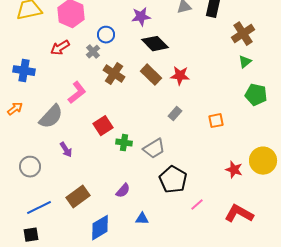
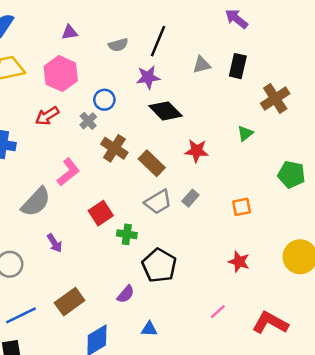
green triangle: (245, 62) -> (245, 133), moved
brown rectangle: (151, 75) -> (152, 163), moved
gray trapezoid: (154, 149) -> (158, 202), moved
red star: (234, 170) -> (239, 262), moved
black pentagon: (173, 180) -> (159, 265), moved

